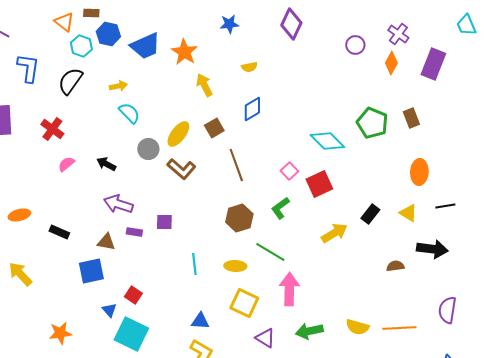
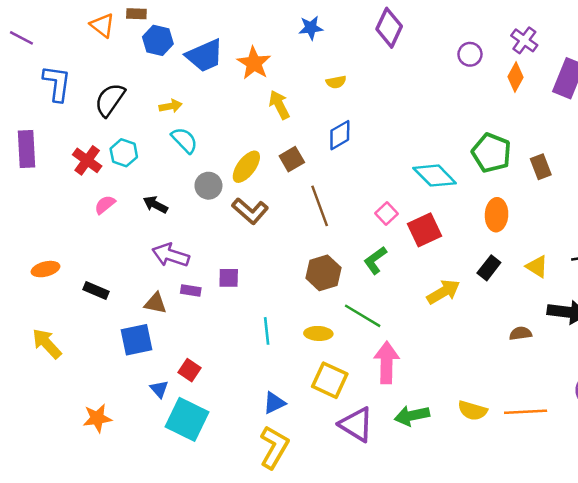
cyan hexagon: (81, 46) -> (124, 153), moved
brown rectangle: (411, 118) -> (541, 167), moved
orange ellipse: (419, 172) -> (497, 215), moved
blue triangle: (200, 321) -> (274, 403), turned -30
purple triangle: (265, 338) -> (356, 424), size x1.4

